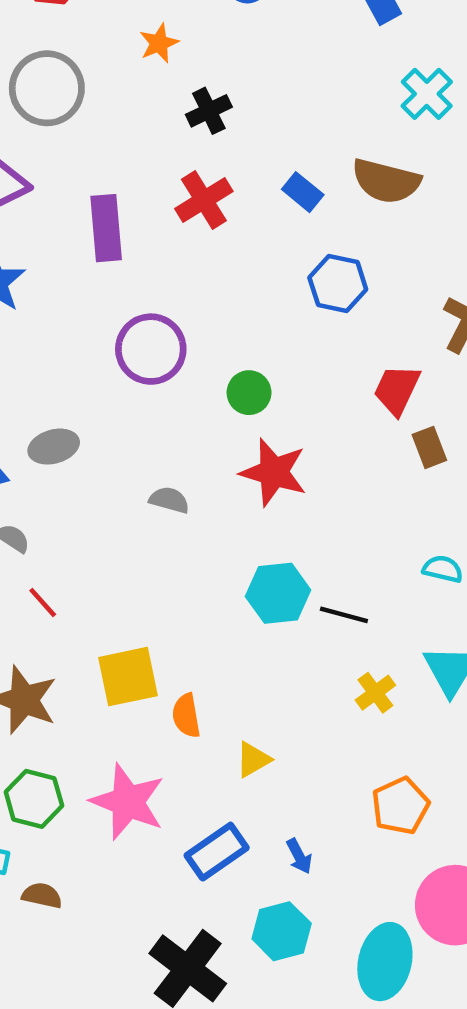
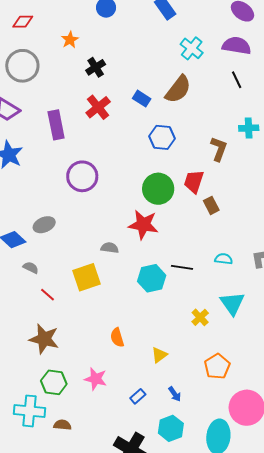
brown semicircle: (386, 181) -> (178, 89), turned -60
green circle: (249, 393) -> (158, 189), moved, size x1.6
gray semicircle: (169, 500) -> (110, 248), moved
black line: (344, 615) -> (182, 267), moved
yellow square: (128, 677) -> (86, 277), moved
yellow triangle: (253, 760) -> (159, 355), moved
pink star: (128, 802) -> (96, 379), size x0.7
blue rectangle: (217, 852) -> (138, 396), size x0.6

